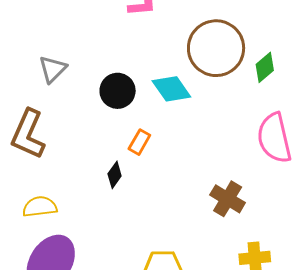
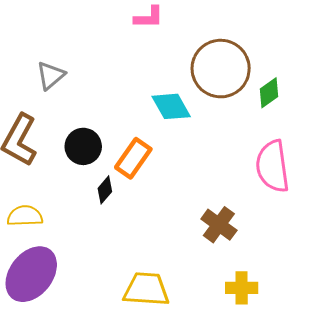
black circle: (118, 91) -> (83, 146), moved
orange rectangle: (139, 142) -> (133, 158), size x1.5

